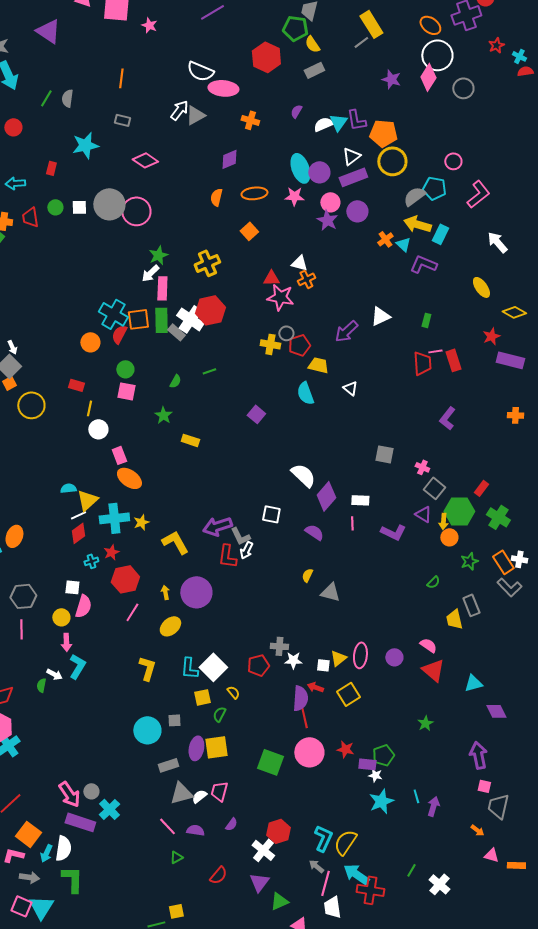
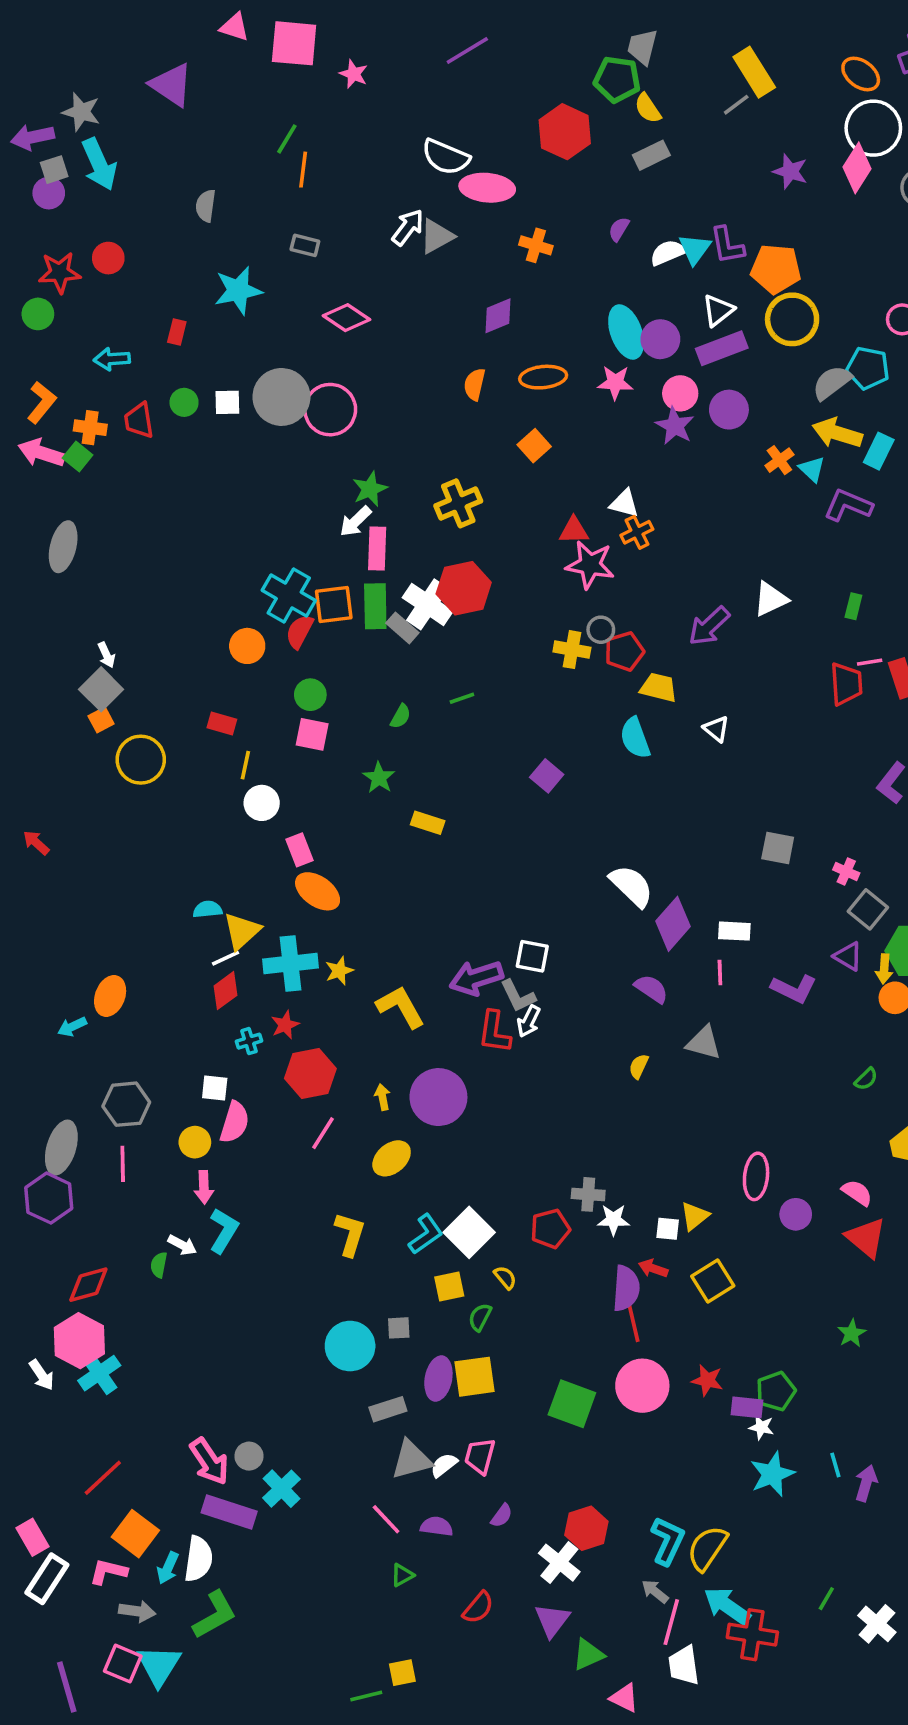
green line: (46, 98) -> (287, 139), moved
white square: (271, 514) -> (532, 956), moved
gray triangle: (330, 592) -> (704, 1043), moved
pink ellipse: (360, 655) -> (756, 1176), moved
cyan L-shape: (189, 668) -> (426, 1234), turned -130
green L-shape: (72, 879) -> (215, 1615), turned 60

